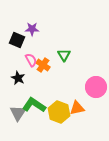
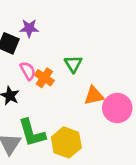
green L-shape: (34, 105) -> (32, 133), turned -140
orange triangle: (77, 108) -> (94, 96), moved

